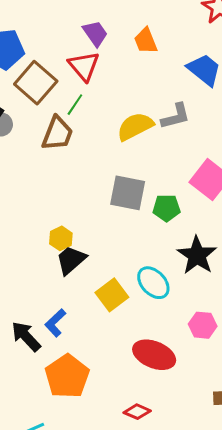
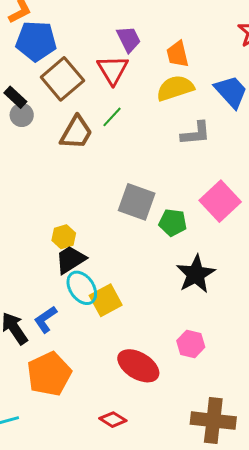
green line: (75, 105) -> (112, 117), moved
yellow semicircle: (135, 126) -> (175, 88), moved
cyan ellipse: (153, 283) -> (82, 288), moved

